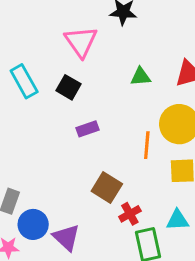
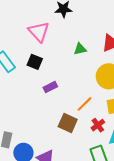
orange line: (147, 145) -> (84, 104), moved, turned 48
red cross: (130, 214) -> (98, 125), moved

